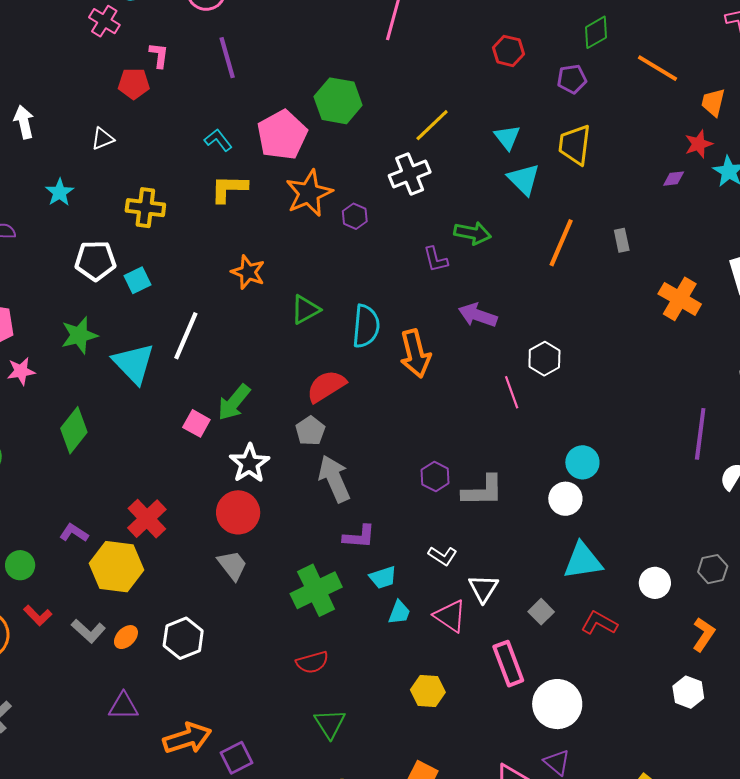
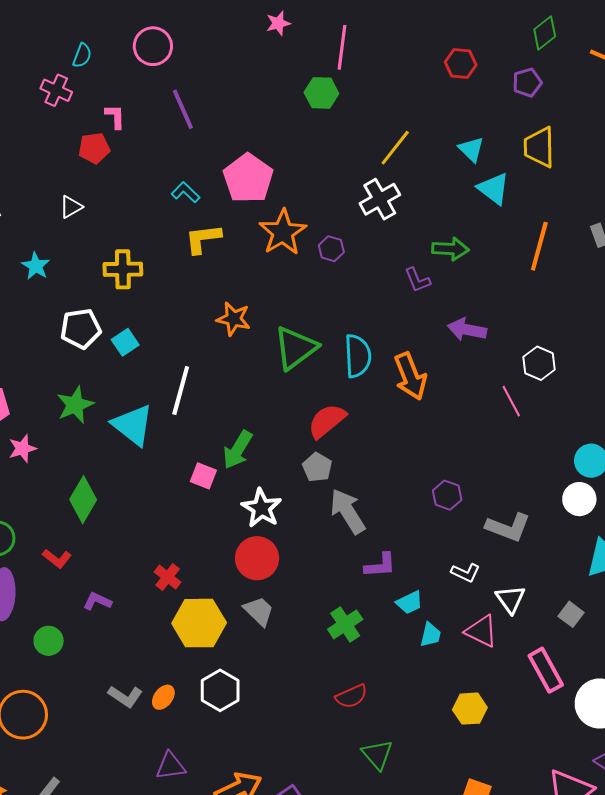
green hexagon: (338, 101) -> (321, 93), moved, size x0.7
green triangle: (305, 310) -> (295, 348), size x1.5
gray L-shape: (483, 491) -> (508, 527), moved, turned 30
red cross: (147, 519) -> (168, 577), size x0.7
yellow hexagon: (116, 567) -> (199, 623), moved
green cross: (316, 590) -> (345, 624), size x0.7
red L-shape: (38, 615) -> (57, 558), moved

